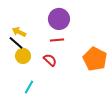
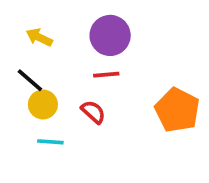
yellow arrow: (19, 32) -> (39, 37), moved
cyan line: (29, 87) -> (50, 142), moved, turned 64

